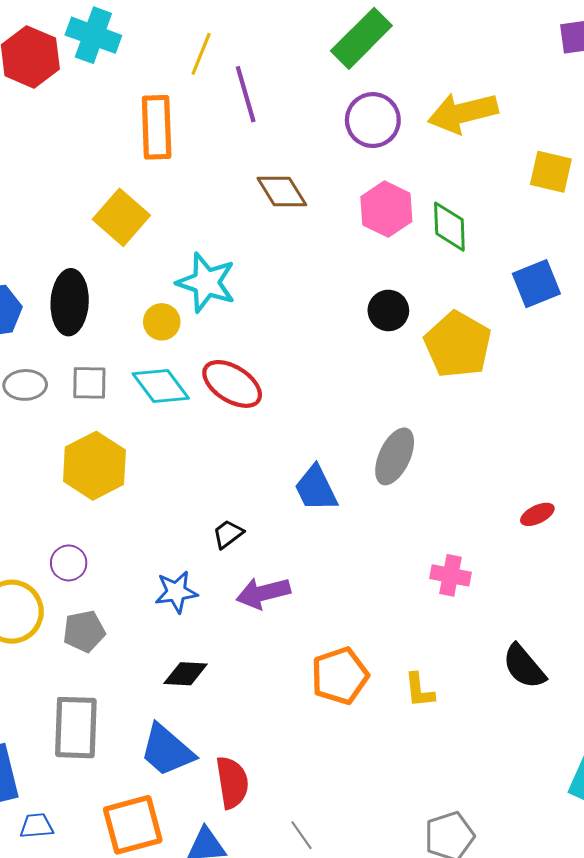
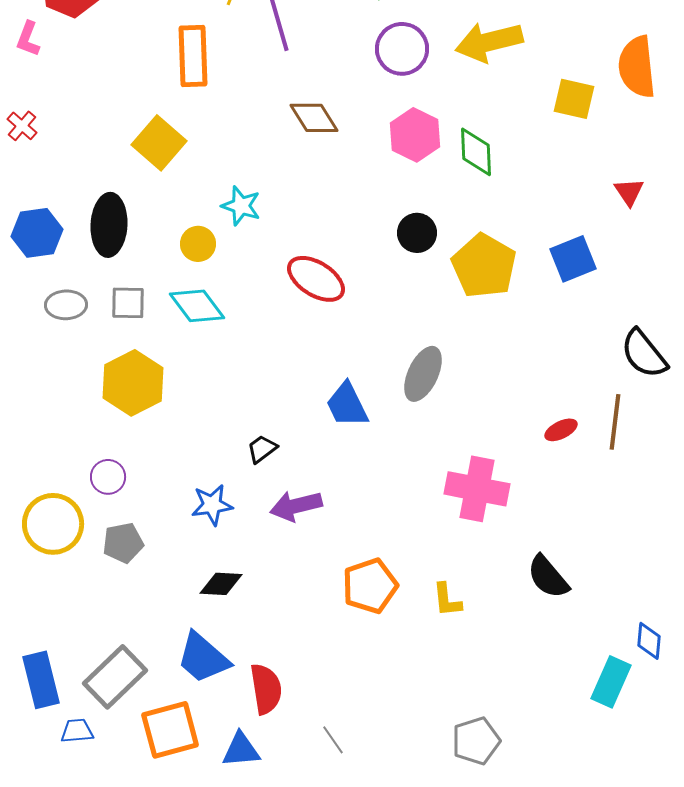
cyan star: (206, 283) -> (241, 206), size x0.7
blue square: (536, 284) -> (573, 259), moved
red ellipse: (232, 384) -> (316, 279), moved
pink cross: (450, 575) -> (477, 489), size x1.6
gray rectangle: (76, 728) -> (115, 677), moved, turned 44

